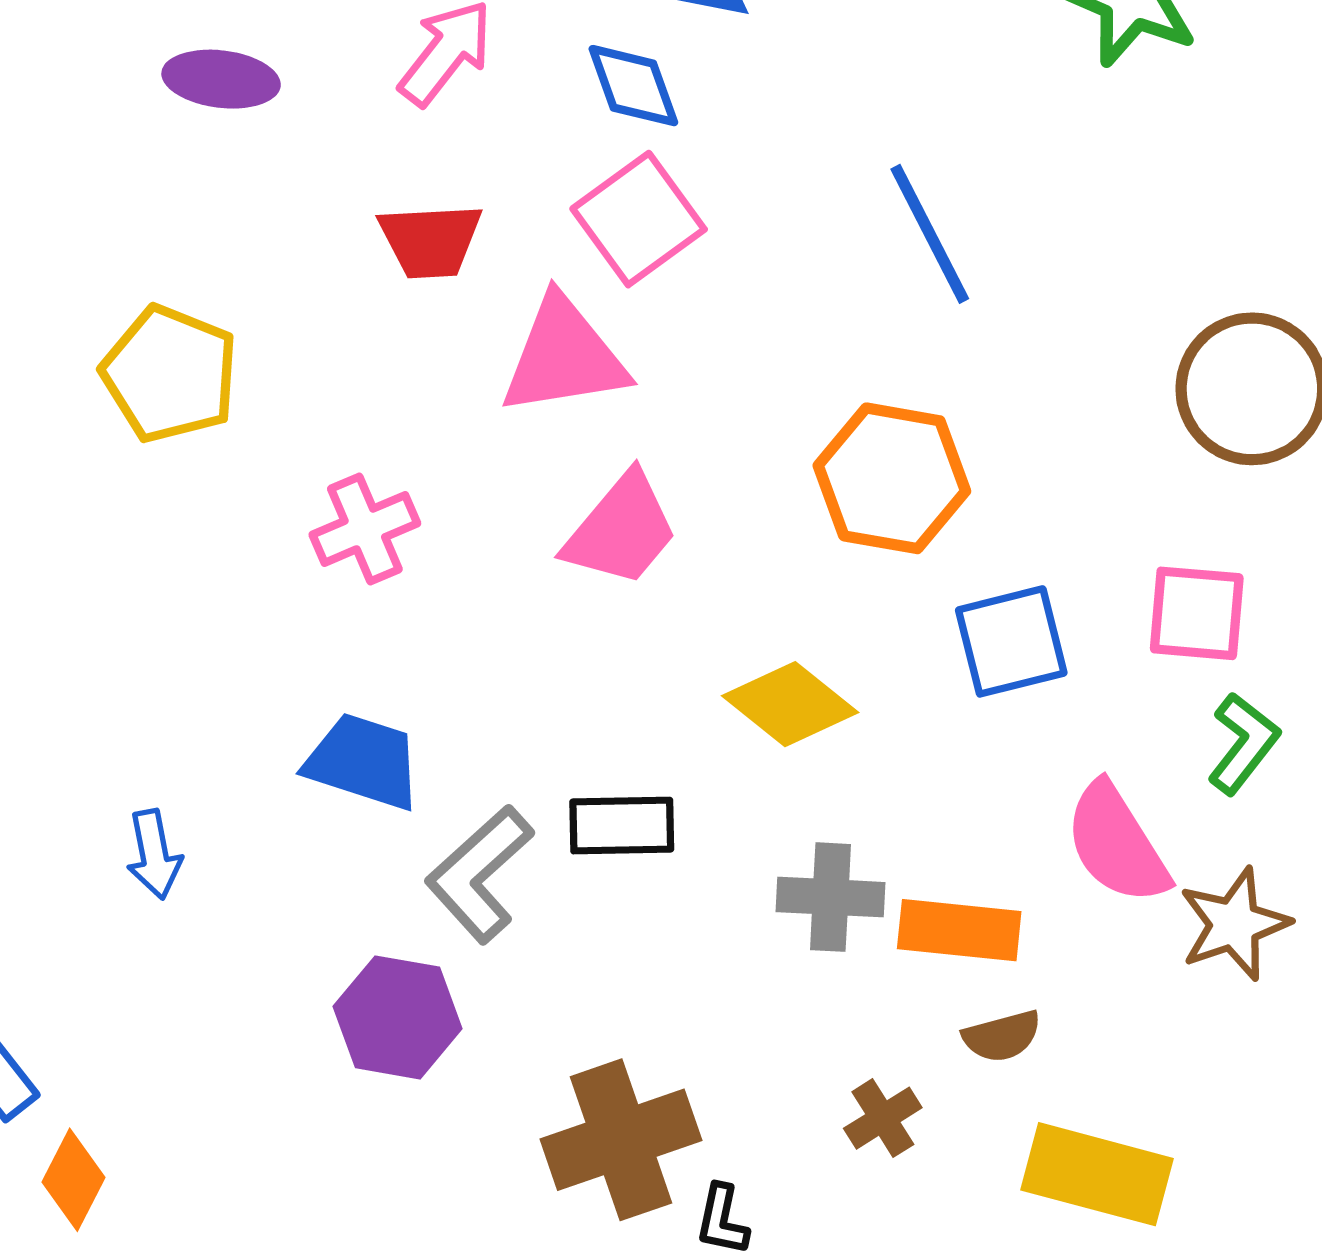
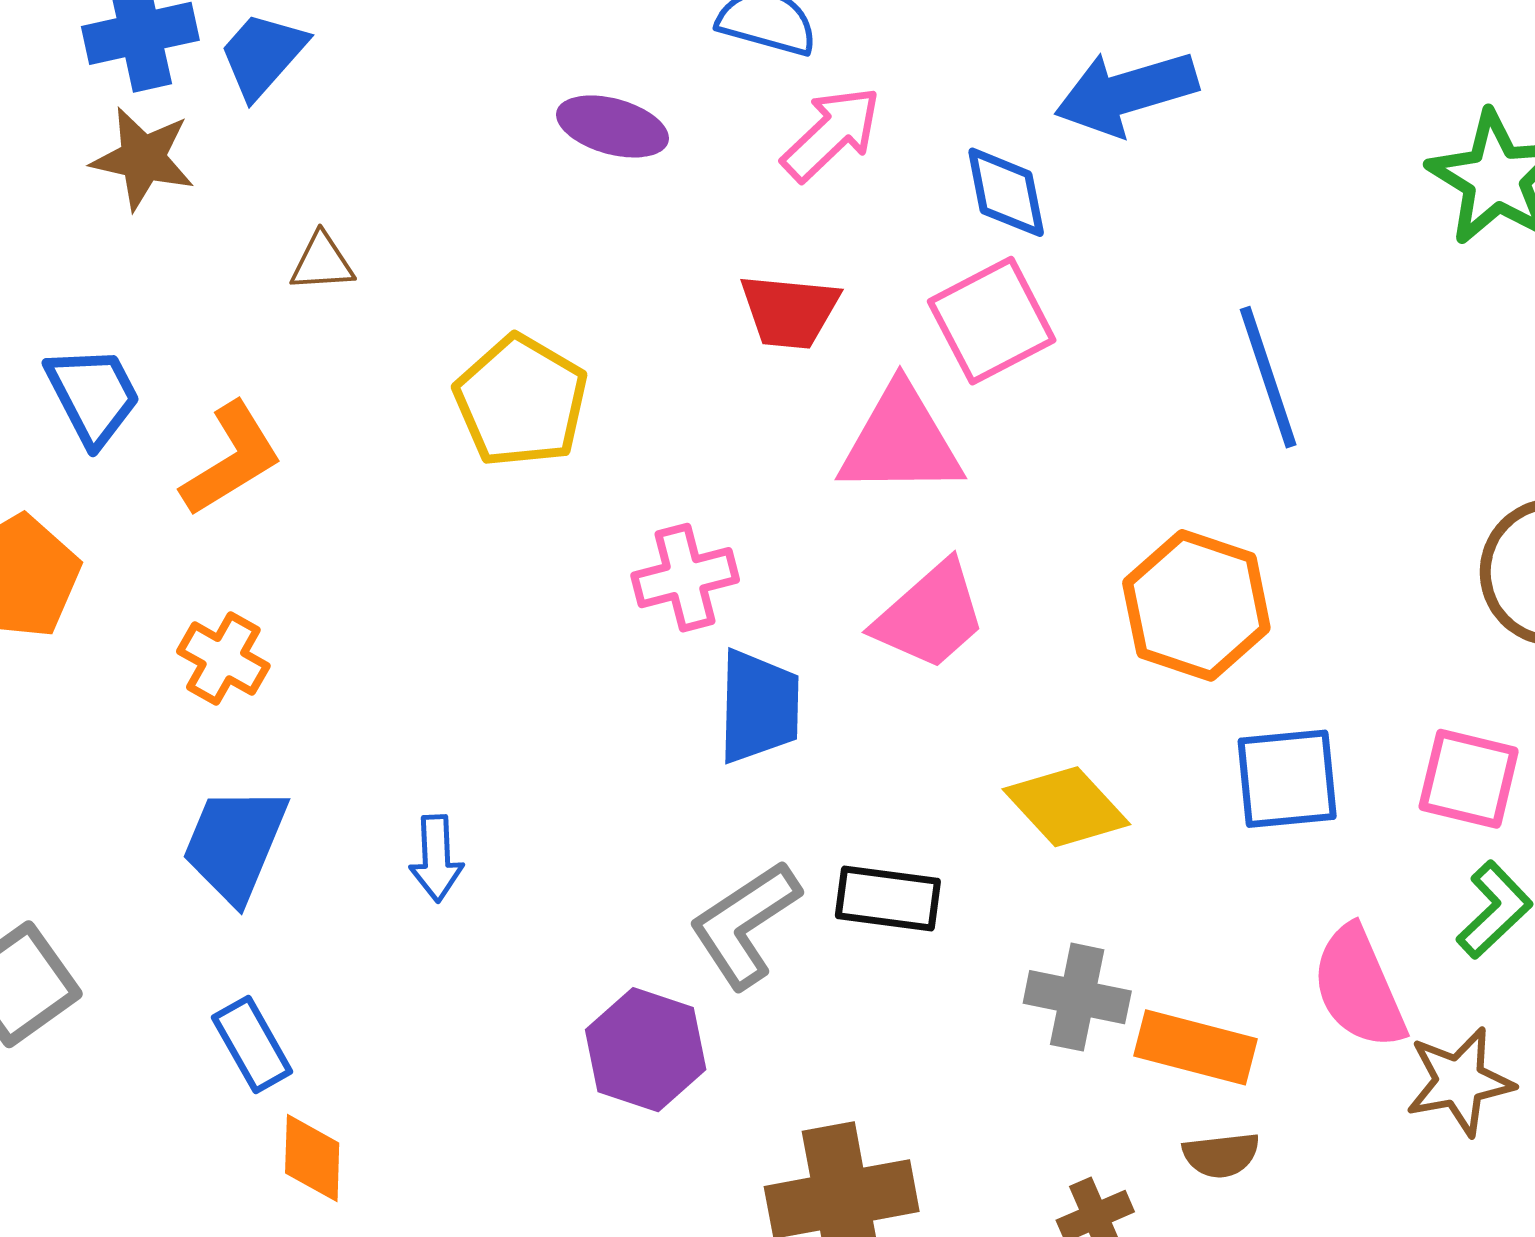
blue trapezoid: (363, 762) -> (759, 707), moved, turned 65
orange diamond: (73, 1180) -> (312, 1158), turned -34

